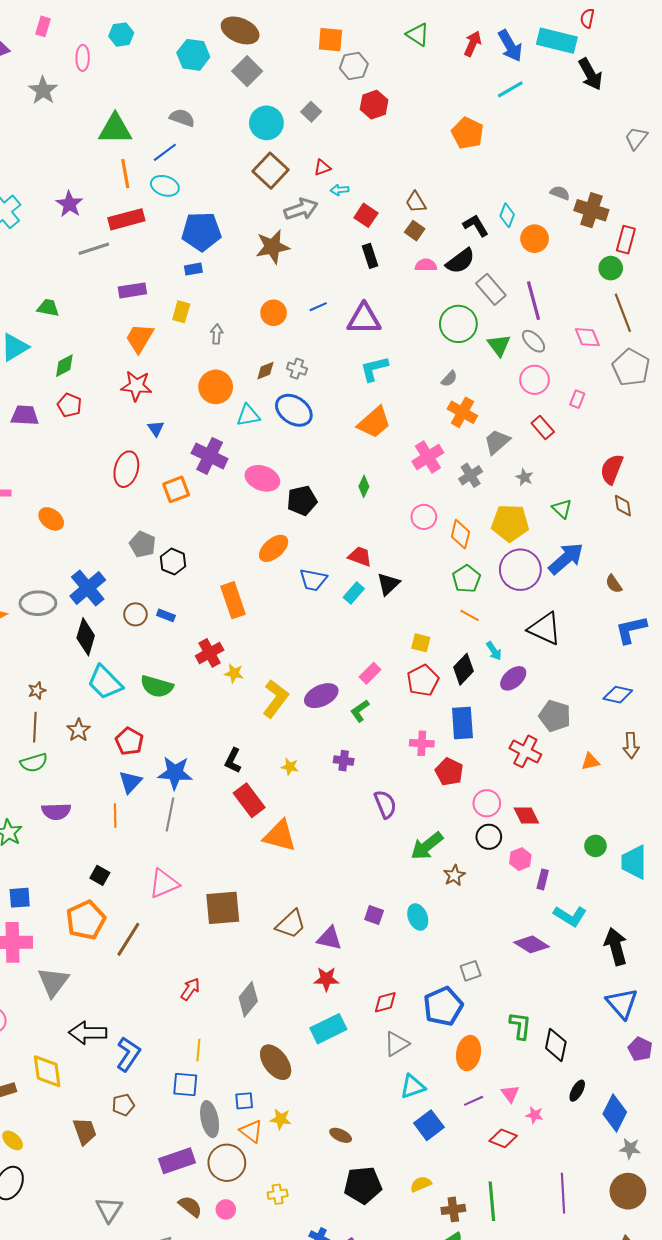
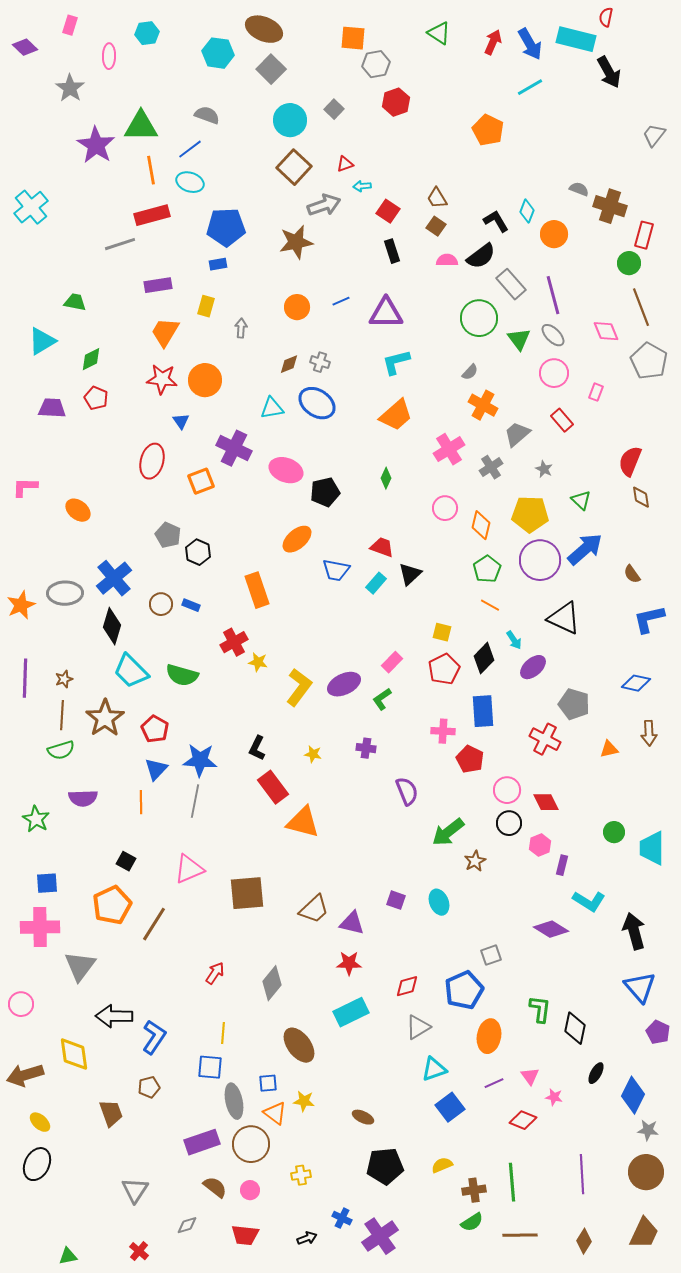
purple star: (69, 204) -> (96, 145), moved, size x1.4
orange circle: (216, 387) -> (205, 380), moved
brown star: (79, 730) -> (105, 718), size x1.6

